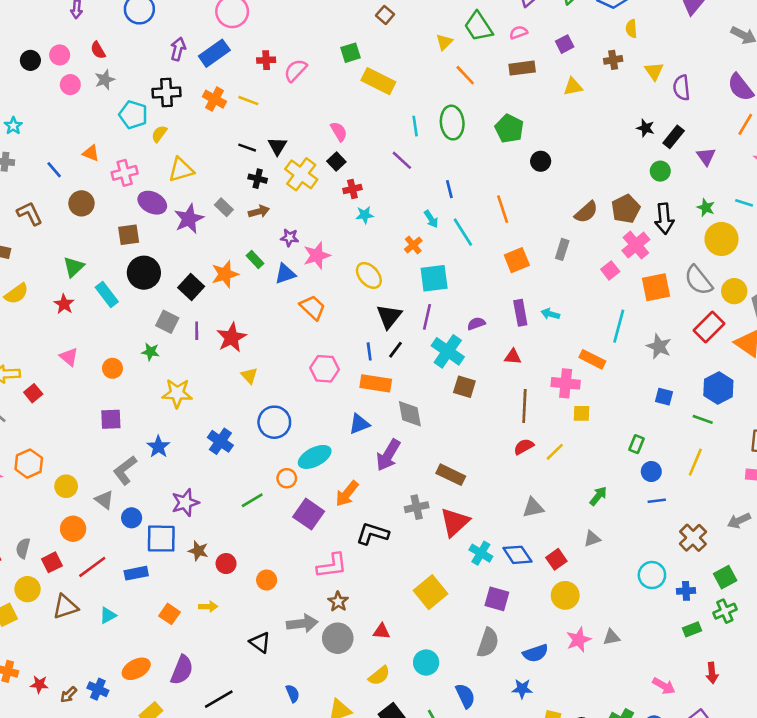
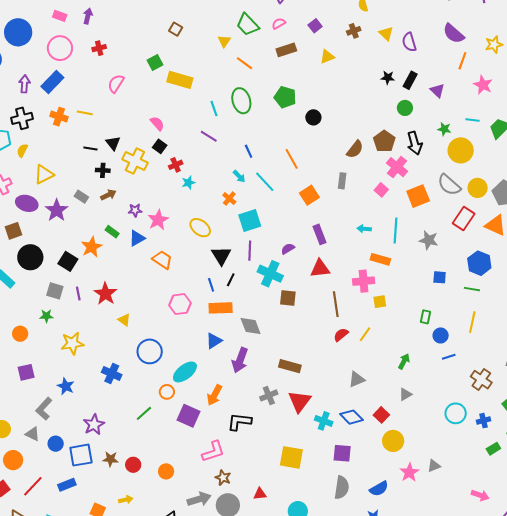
red cross: (266, 60) -> (99, 48), moved
cyan arrow: (550, 314) -> (364, 229), moved
red triangle: (513, 357) -> (320, 269), size x1.5
yellow square: (431, 592) -> (291, 457), turned -30

